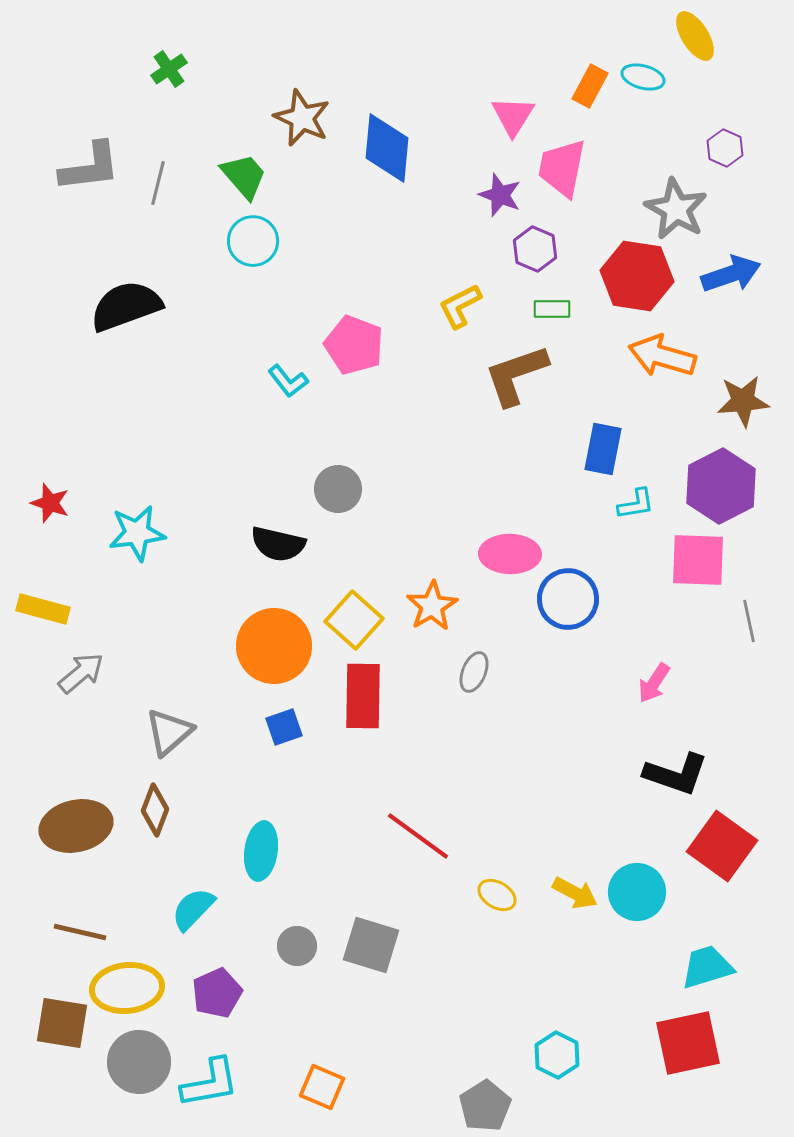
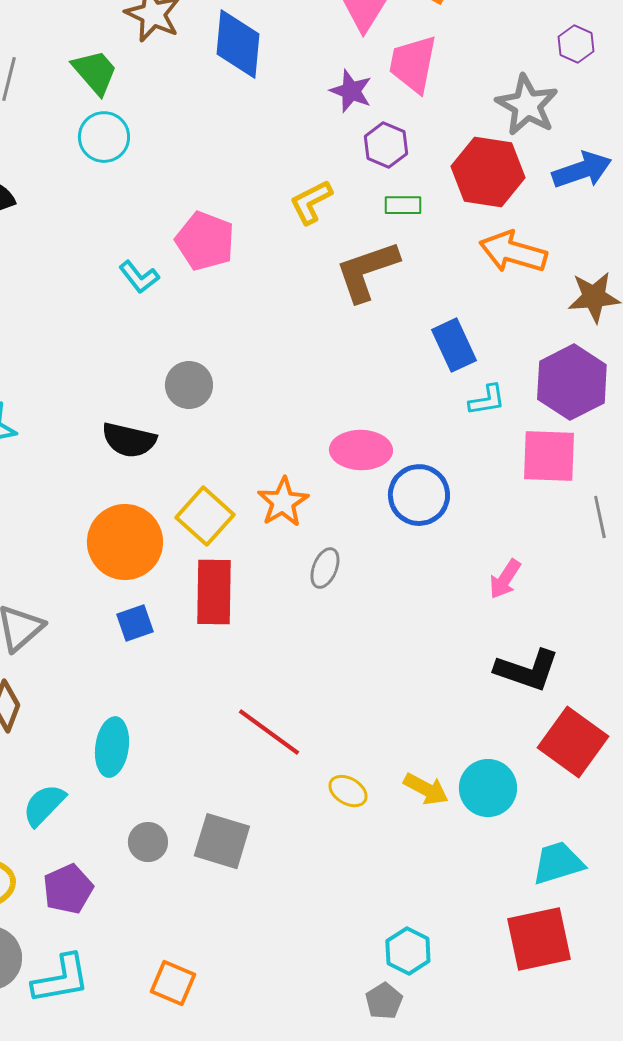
blue rectangle: (603, 449) -> (454, 345), turned -36
gray pentagon: (485, 1106) -> (384, 1001), moved, size x0.7

